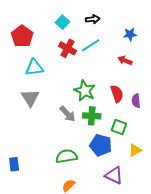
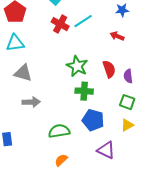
cyan triangle: (34, 68) -> (15, 43), moved
gray triangle: (30, 98) -> (23, 73), turned -42
gray arrow: (68, 114) -> (31, 102), moved, turned -48
green square: (119, 127) -> (127, 102), moved

